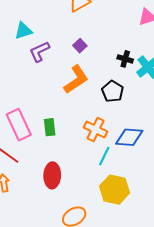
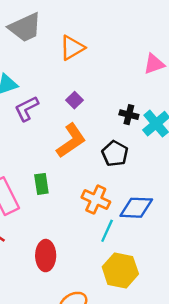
green rectangle: (50, 127) -> (41, 184), moved

